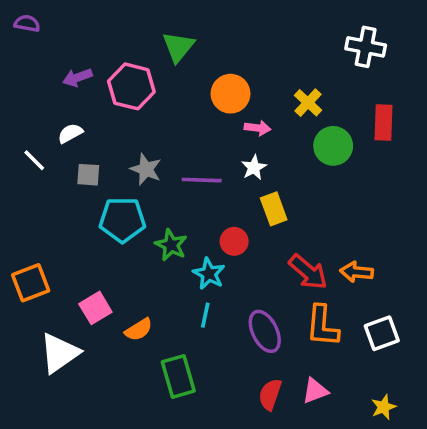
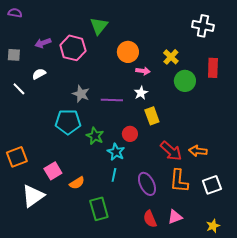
gray square: (88, 175) -> (14, 55), moved
red semicircle: (270, 394) -> (150, 219), turned -42

